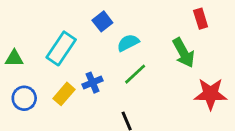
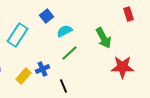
red rectangle: (201, 19) -> (128, 14), moved
blue cross: (92, 83) -> (42, 69), moved
yellow rectangle: (64, 94) -> (23, 76), moved

